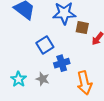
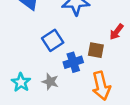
brown square: (82, 28) -> (96, 50), moved

